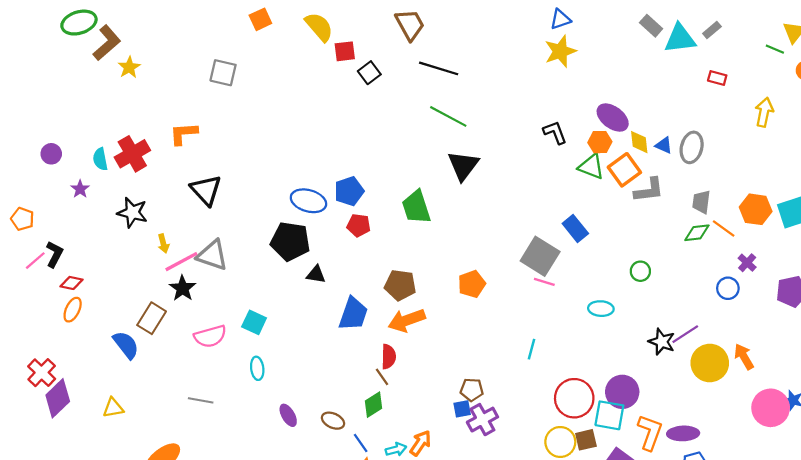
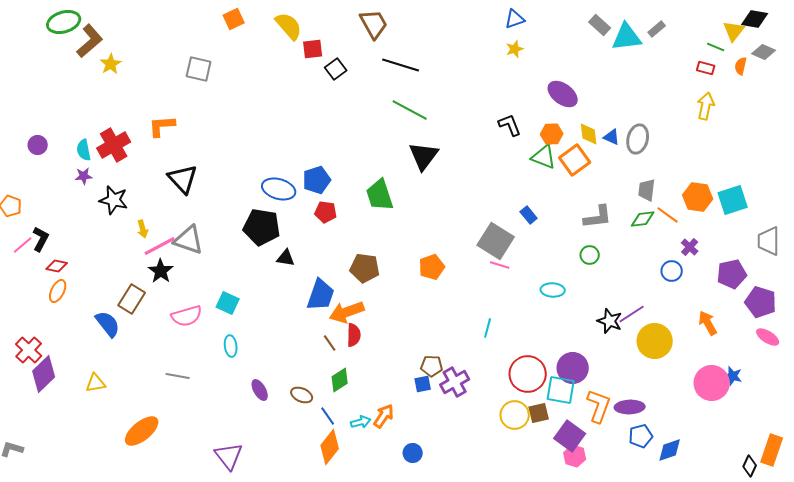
yellow star: (560, 51) -> (515, 49), size x0.6
red rectangle: (717, 78) -> (706, 68), moved
purple ellipse: (613, 118) -> (563, 94), moved
purple star: (80, 189) -> (84, 176), moved, turned 30
gray L-shape: (649, 190) -> (598, 217), moved
blue rectangle: (575, 229) -> (529, 215), size x0.7
orange arrow: (407, 320) -> (347, 312), moved
orange arrow: (744, 357) -> (708, 323), moved
brown line: (382, 377) -> (330, 343), moved
purple cross: (482, 420) -> (455, 382), moved

